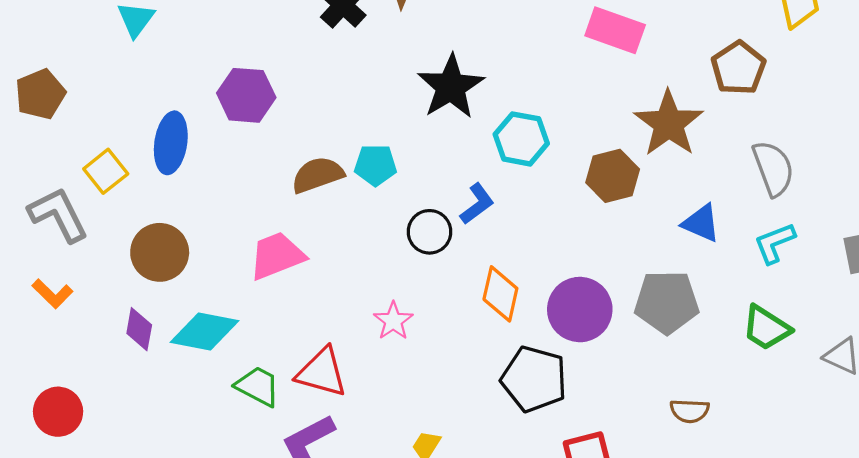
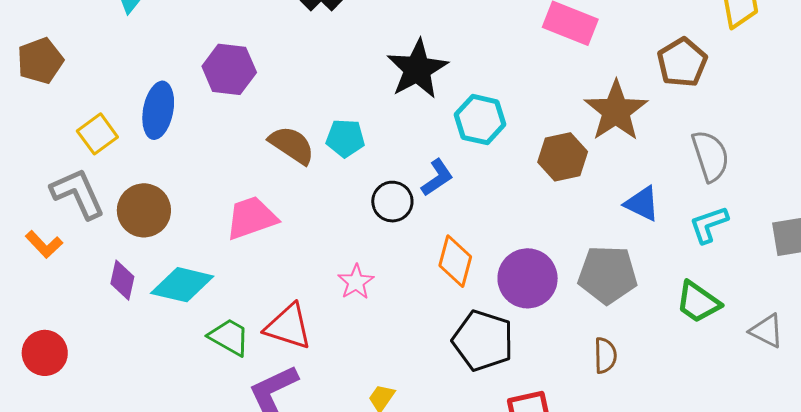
brown semicircle: (318, 175) -> (292, 145), turned 51
gray L-shape: (58, 215) -> (78, 193), moved
brown semicircle: (690, 411) -> (605, 355), moved, turned -96

